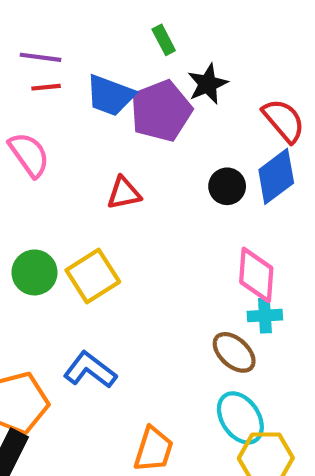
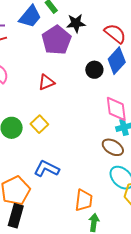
black star: (208, 84) -> (76, 23), turned 30
blue trapezoid: (110, 95) -> (30, 17), moved, turned -60
yellow square: (93, 276) -> (39, 124), size x0.7

